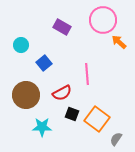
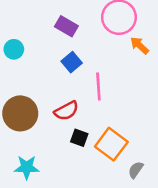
blue square: (44, 63) -> (72, 62), moved
cyan star: (42, 127) -> (27, 167), moved

